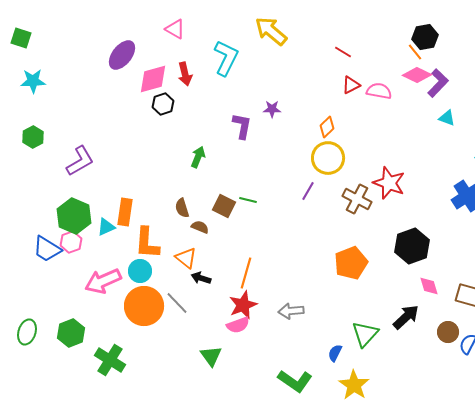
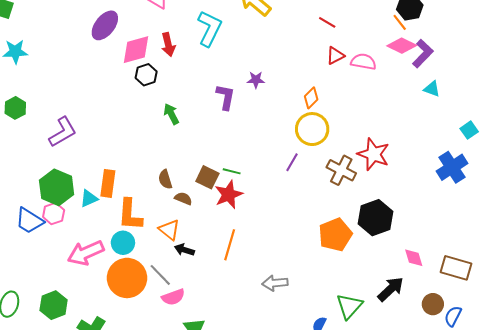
green arrow: (198, 157) -> (171, 114), moved, turned -50
black hexagon: (412, 246) -> (376, 218), moved
red star: (243, 305) -> (229, 194), moved
pink semicircle: (238, 325) -> (173, 297), moved

